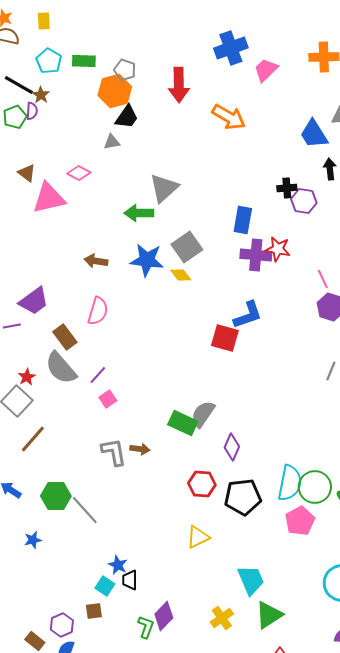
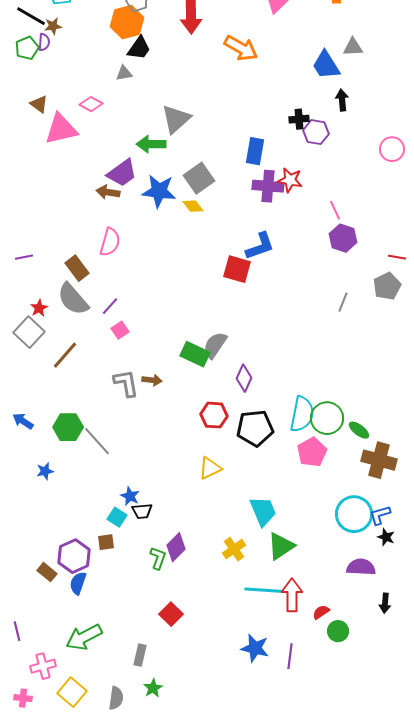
brown star: (41, 95) -> (53, 26), turned 30
purple trapezoid: (34, 301) -> (122, 173), moved
brown line: (33, 439) -> (65, 355), moved
black trapezoid: (130, 580) -> (142, 511), turned -95
purple hexagon: (62, 625) -> (74, 556), size x1.4

